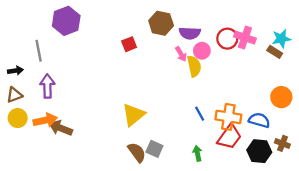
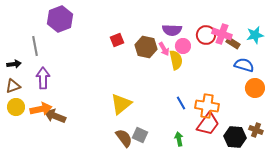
brown hexagon: (161, 23) -> (146, 47), moved
brown rectangle: (275, 52) -> (233, 43), moved
blue semicircle: (259, 120) -> (244, 65), moved

